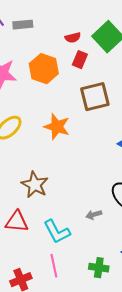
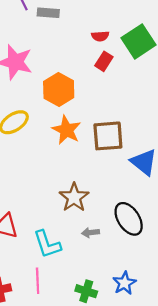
orange hexagon: (44, 69) -> (59, 90), moved
brown square: (95, 97) -> (108, 136), moved
brown star: (35, 185) -> (74, 197), moved

